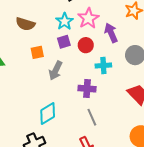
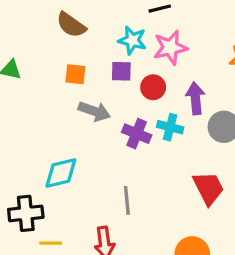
cyan star: (64, 21) -> (132, 40), turned 30
purple arrow: (111, 33) -> (195, 98), moved
gray arrow: (56, 71) -> (94, 111), turned -114
purple cross: (87, 89) -> (137, 134), moved

